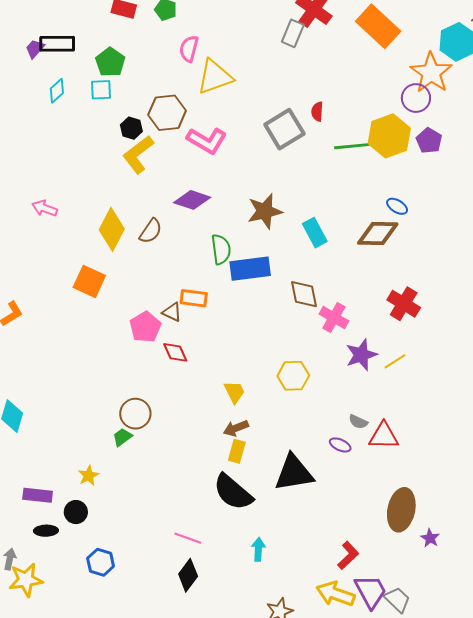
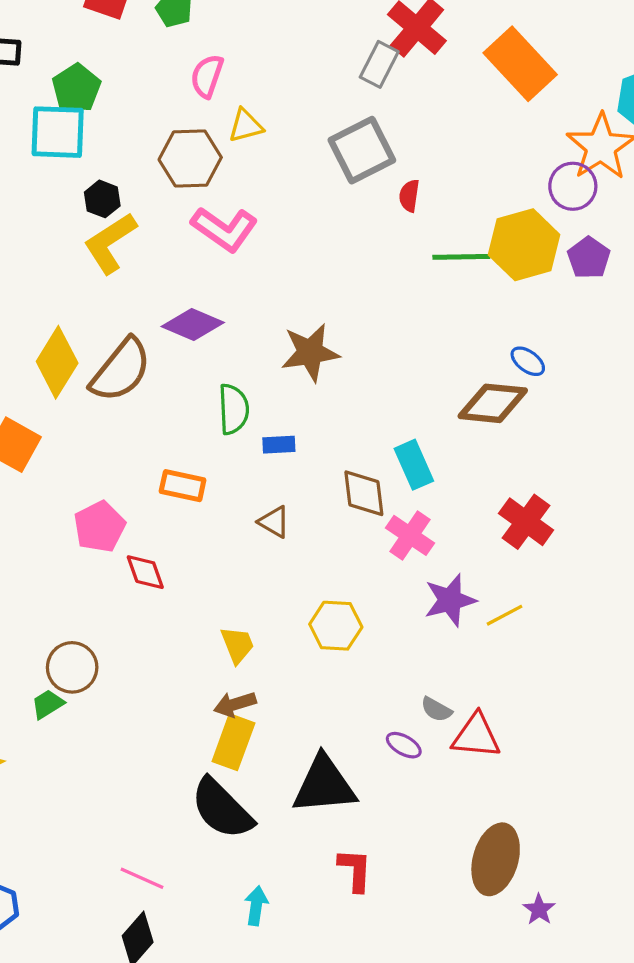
yellow triangle: (215, 77) -> (246, 126), size x0.6
cyan square: (101, 90) -> (58, 132), size x1.6
brown hexagon: (167, 113) -> (190, 158), moved
gray square: (284, 129) -> (362, 150), moved
brown semicircle: (151, 231) -> (121, 370), size x1.6
cyan rectangle: (315, 233) -> (414, 465), moved
blue rectangle: (250, 269) -> (279, 445), size x0.5
brown triangle: (172, 312) -> (274, 522), moved
yellow rectangle: (237, 451) -> (233, 742), size x1.4
red L-shape: (348, 555) -> (355, 870), moved, turned -48

